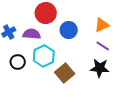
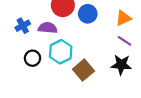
blue circle: (69, 30) -> (88, 14), moved

